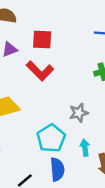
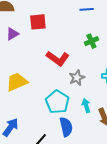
red L-shape: (40, 71) -> (58, 58), moved

